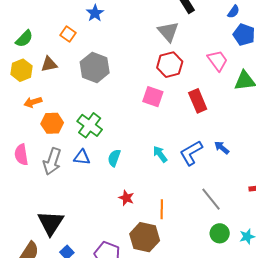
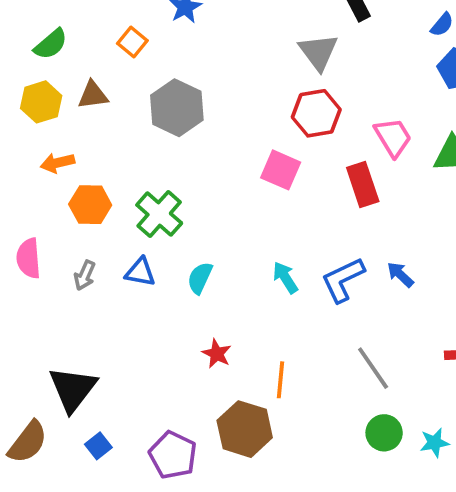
pink trapezoid: (218, 61) -> (393, 137), moved
gray arrow: (52, 161) -> (85, 275), size x0.6

